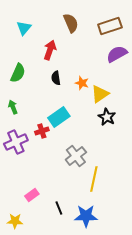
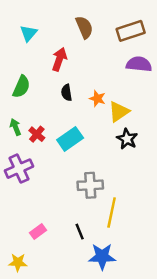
purple semicircle: (117, 54) -> (139, 64), turned 35
red cross: (42, 131) -> (37, 134), moved, turned -32
gray cross: (76, 156) -> (90, 185), turned 35
black line: (59, 208) -> (80, 232), moved

